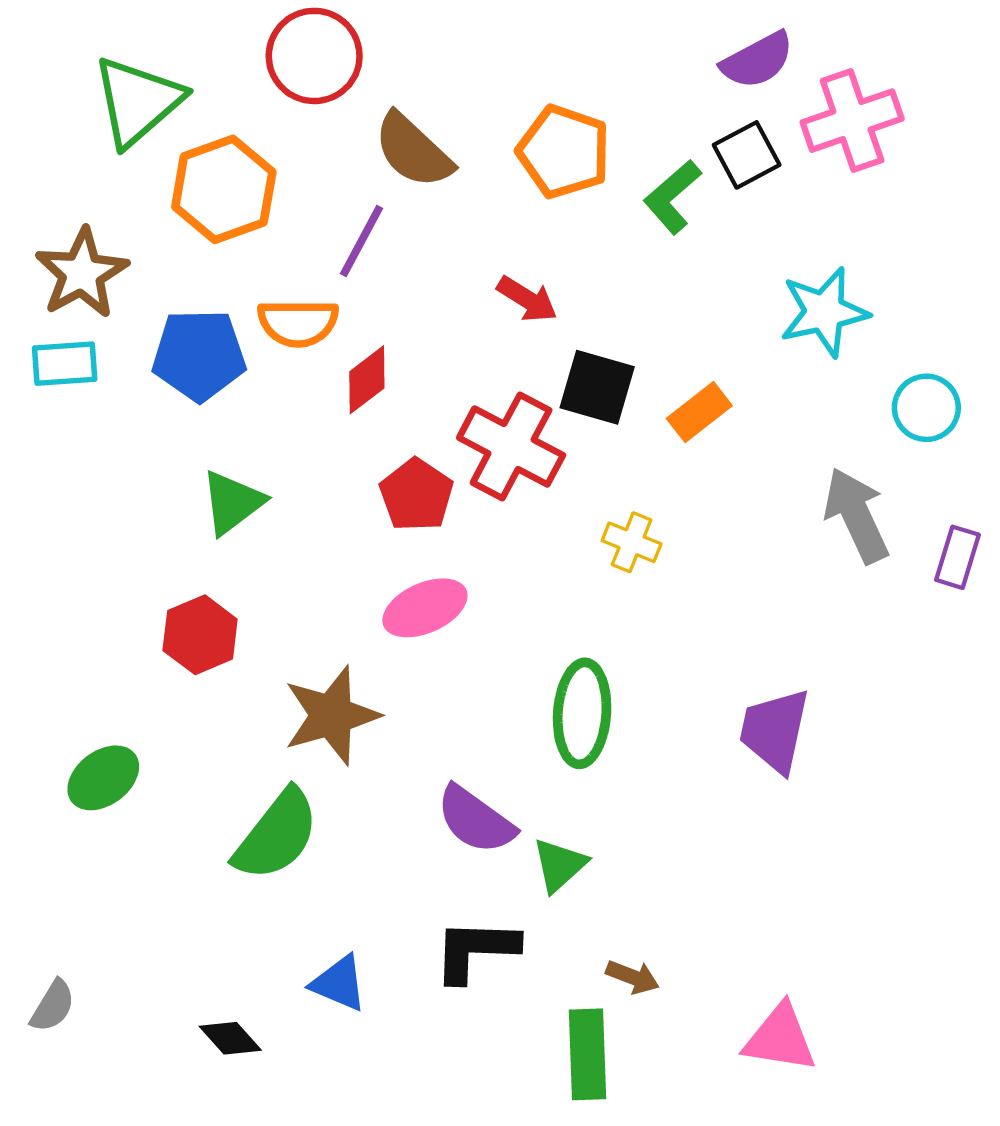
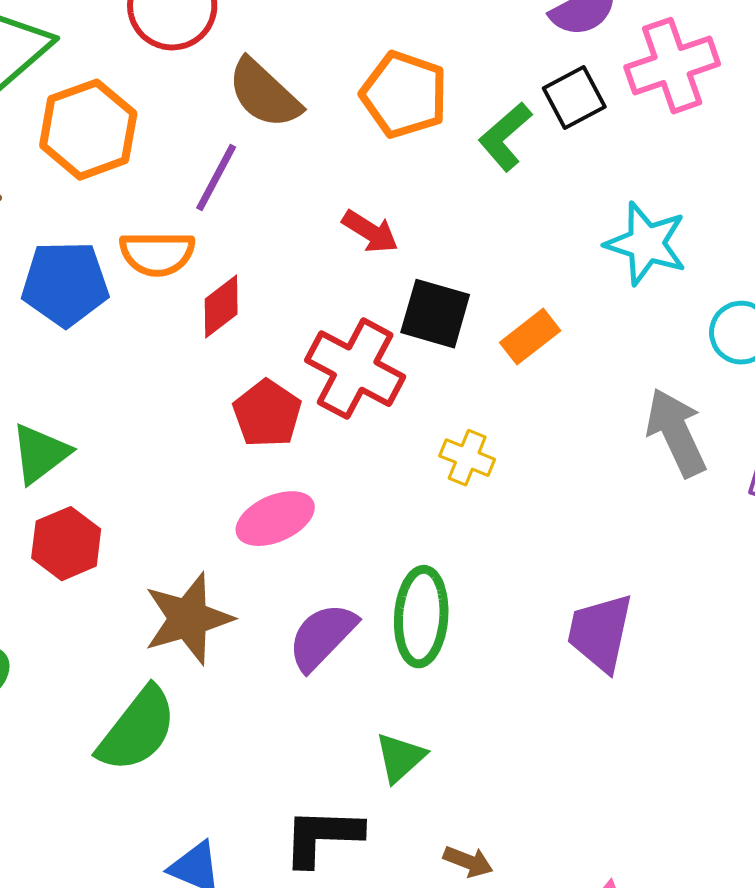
cyan star: (824, 312) -> (646, 244), turned 30
green triangle: (232, 502) -> (40, 454), moved
purple semicircle: (476, 820) -> (322, 637), moved, turned 98

